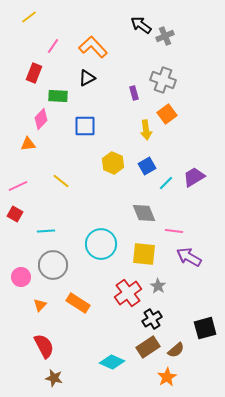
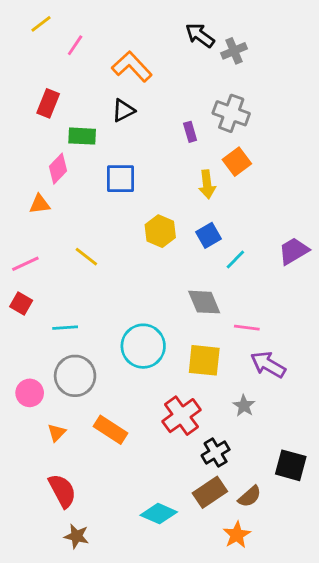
pink line: (53, 46) -> (75, 45), moved
purple trapezoid: (194, 177) -> (294, 251), moved
gray star: (158, 286) -> (244, 406), moved
black square: (205, 328) -> (291, 465), turned 30

